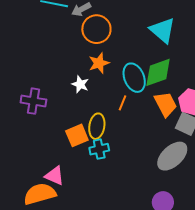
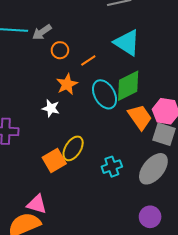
orange circle: (96, 29) -> (60, 50), size x0.6
orange line: (123, 103) -> (88, 61), moved, turned 42
yellow ellipse: (97, 126) -> (73, 148), turned 30
cyan cross: (99, 149) -> (112, 167), moved

